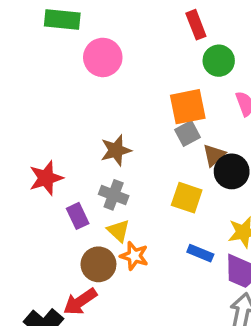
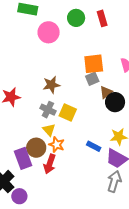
green circle: (219, 61) -> (76, 18), moved
yellow square: (187, 198) -> (68, 113), moved
purple rectangle: (78, 216) -> (23, 158), moved, size x1.5
red arrow: (80, 302) -> (50, 164), moved, turned -42

